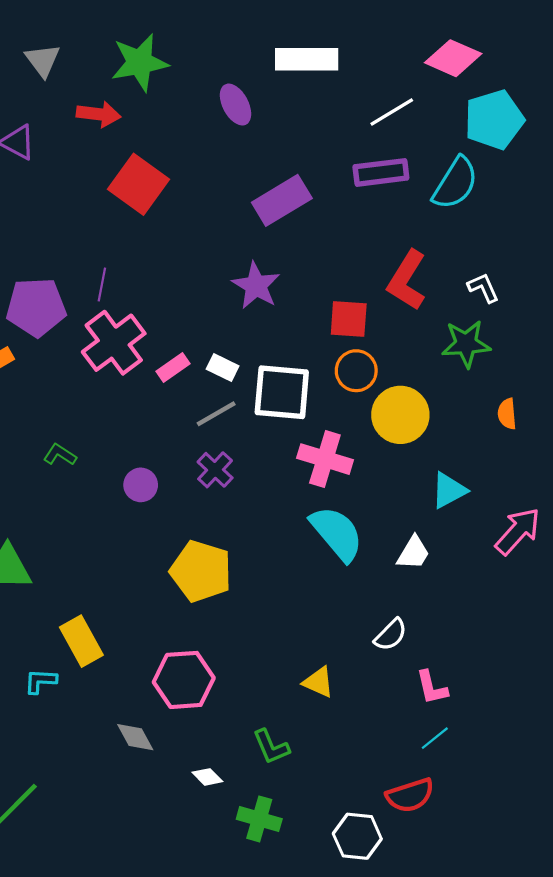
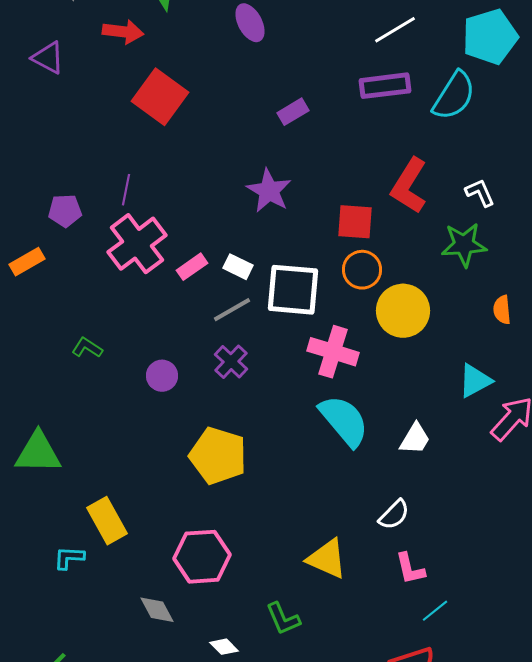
purple rectangle: (282, 200) -> (293, 112), size x0.6
purple pentagon: (36, 307) -> (65, 211), size x0.6
cyan triangle: (449, 490) -> (475, 381), moved
yellow triangle: (318, 682) -> (327, 559), size x1.4
pink L-shape: (432, 688) -> (410, 569), moved

